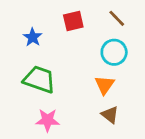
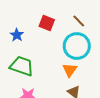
red square: (73, 21) -> (47, 23), turned 35
cyan circle: (114, 52) -> (77, 46), size x1.4

